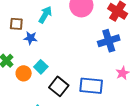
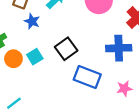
black square: (59, 86) -> (66, 49), moved
blue rectangle: (91, 86) -> (87, 77), moved

